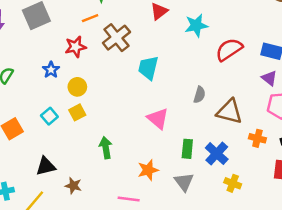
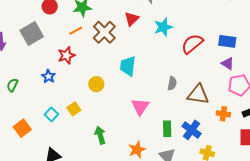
brown cross: (116, 38) -> (104, 32), moved
yellow circle: (77, 87) -> (96, 84), moved
pink triangle: (158, 119) -> (140, 107), turned 30

